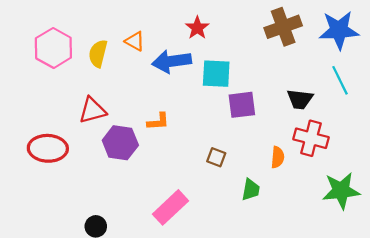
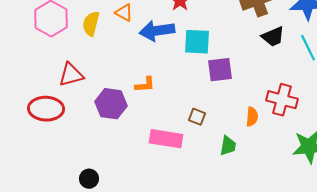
black trapezoid: (300, 99) -> (273, 37), moved, turned -30
red triangle: (92, 110) -> (71, 75), moved
pink rectangle: (170, 207) -> (166, 139), moved, turned 52

